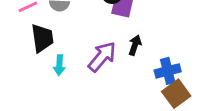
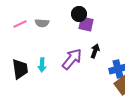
black trapezoid: (42, 38) -> (20, 69), moved

